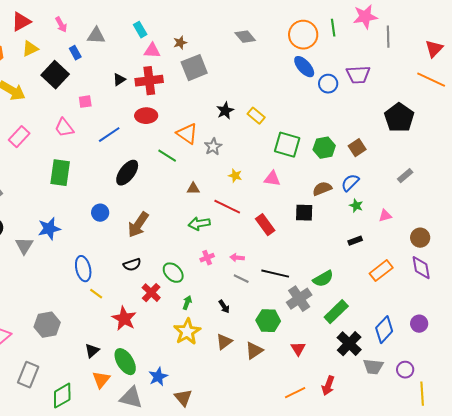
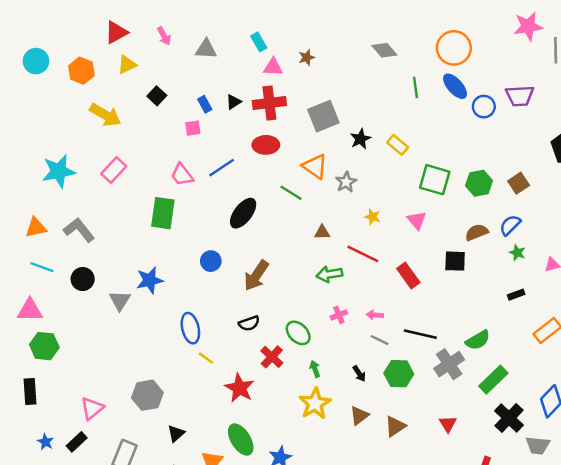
green line: (333, 28) -> (416, 87), moved
blue rectangle: (75, 53) -> (205, 104), moved
gray square: (194, 68) -> (323, 116), moved
black square: (55, 75) -> (157, 96), size x0.6
pink trapezoid: (64, 128) -> (182, 175), moved
pink triangle: (272, 179) -> (417, 220), turned 42
green arrow: (187, 303) -> (315, 369), turned -40
green hexagon: (268, 321) -> (399, 374), moved
black triangle: (92, 351) -> (176, 434), moved

